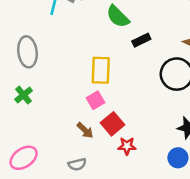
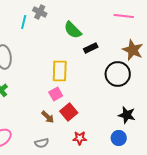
red star: (127, 146) -> (80, 138), moved

